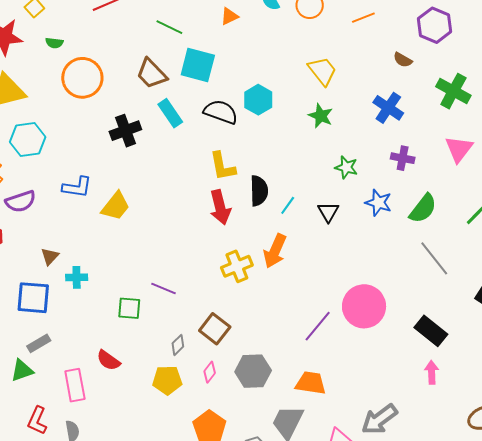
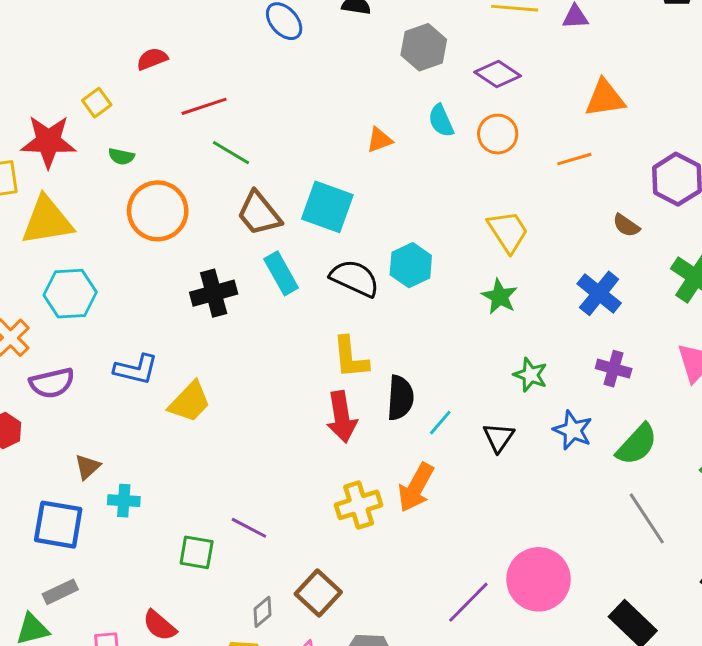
green line: (169, 27) -> (231, 153), moved

